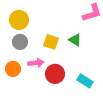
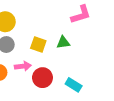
green triangle: (75, 40) -> (63, 42), turned -40

